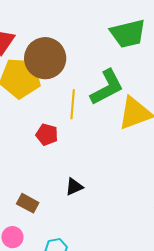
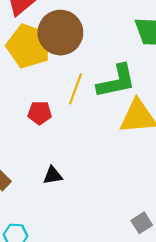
red pentagon: (47, 134) -> (40, 113), turned -30

